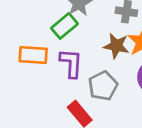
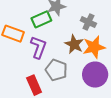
gray pentagon: (103, 86) -> (56, 70), turned 30

